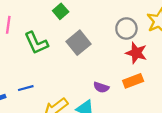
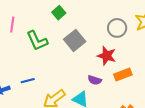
red star: (136, 53) -> (107, 56), moved

